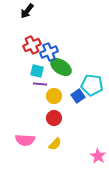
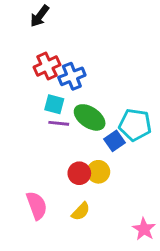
green ellipse: (61, 67) -> (90, 117), moved
yellow circle: (54, 96) -> (98, 172), moved
pink semicircle: (25, 140) -> (37, 206), turned -114

